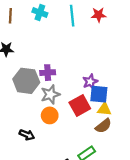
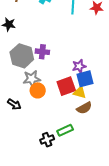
gray star: (50, 94) -> (32, 79), moved
blue square: (99, 94) -> (85, 79), turned -30
yellow triangle: (104, 109) -> (80, 92), moved

